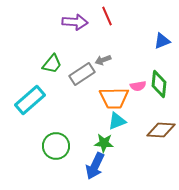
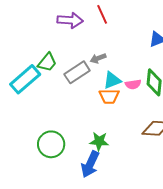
orange trapezoid: (114, 98) -> (109, 96), size x0.7
cyan rectangle: (30, 100) -> (25, 79), moved
cyan triangle: (117, 121) -> (112, 80), moved

